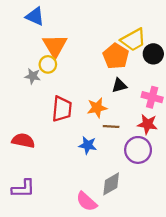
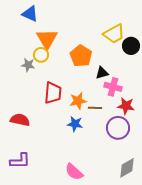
orange pentagon: (116, 56) -> (81, 56), moved
pink cross: (152, 97) -> (113, 87), moved
orange star: (97, 108) -> (78, 101), moved
gray diamond: (111, 184) -> (127, 168), moved

